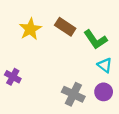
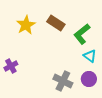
green L-shape: (95, 40) -> (82, 34), turned 85
purple cross: (13, 77) -> (11, 66), turned 32

